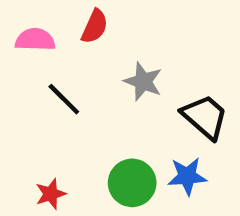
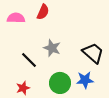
gray star: (143, 82) -> (52, 48), moved
black line: (64, 99) -> (29, 60), moved

